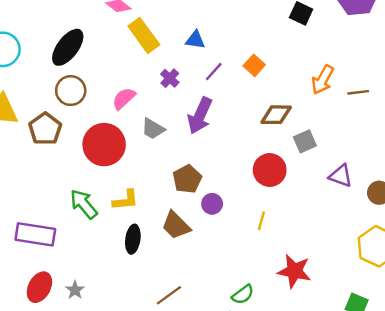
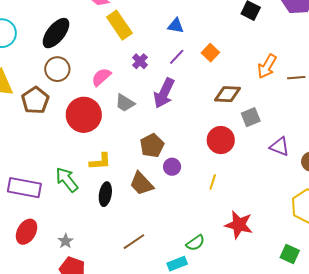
blue triangle: (195, 40) -> (176, 26), moved
green arrow: (84, 204) -> (67, 180), moved
gray star: (75, 290) -> (66, 241), moved

